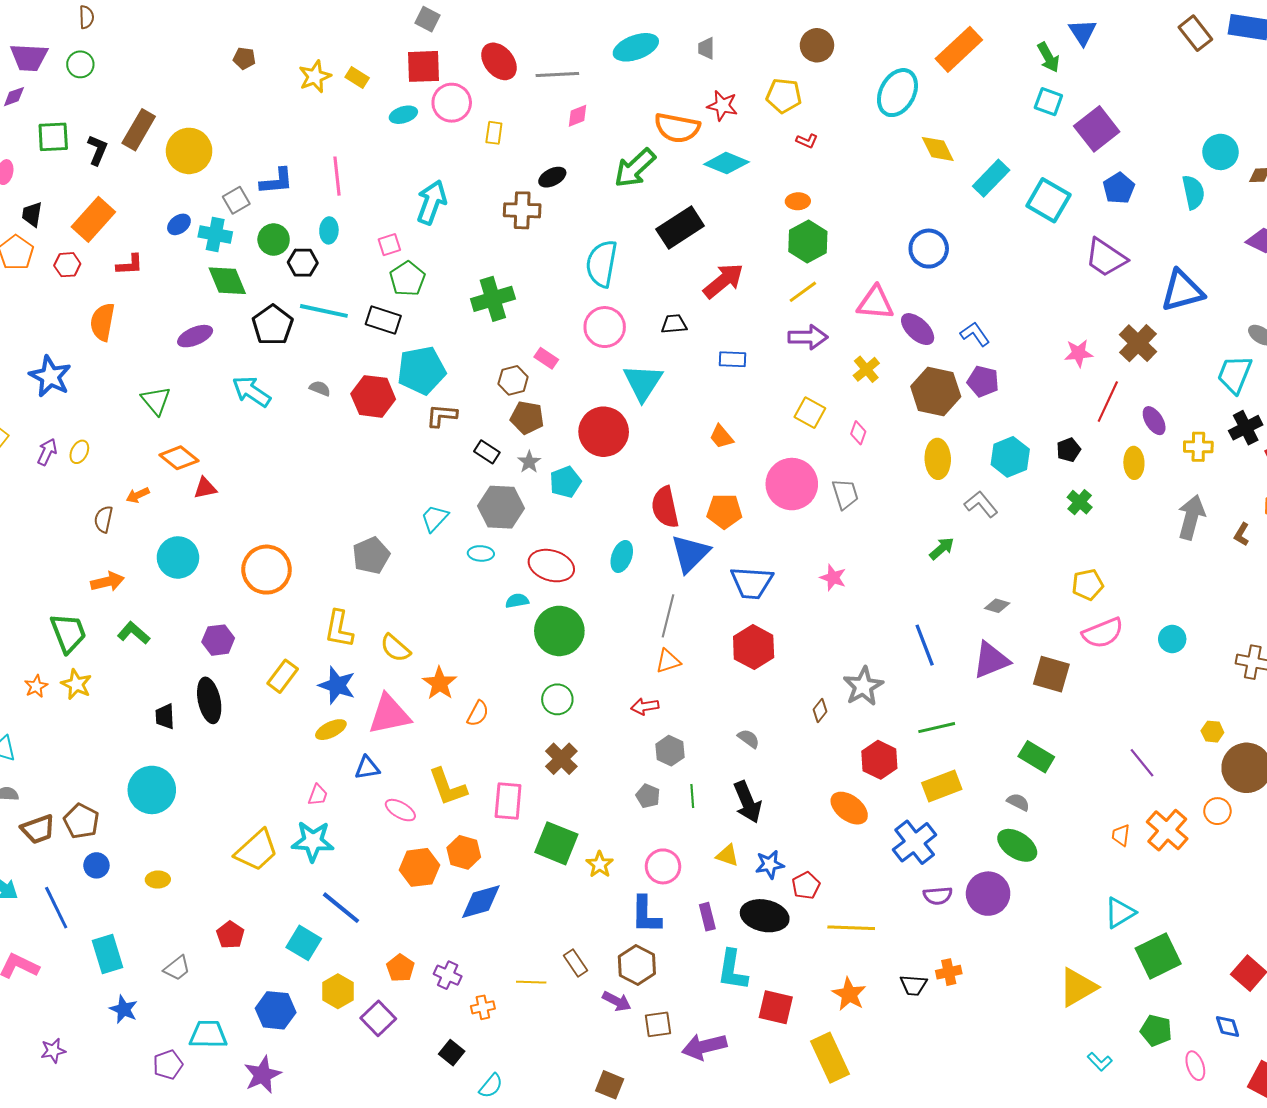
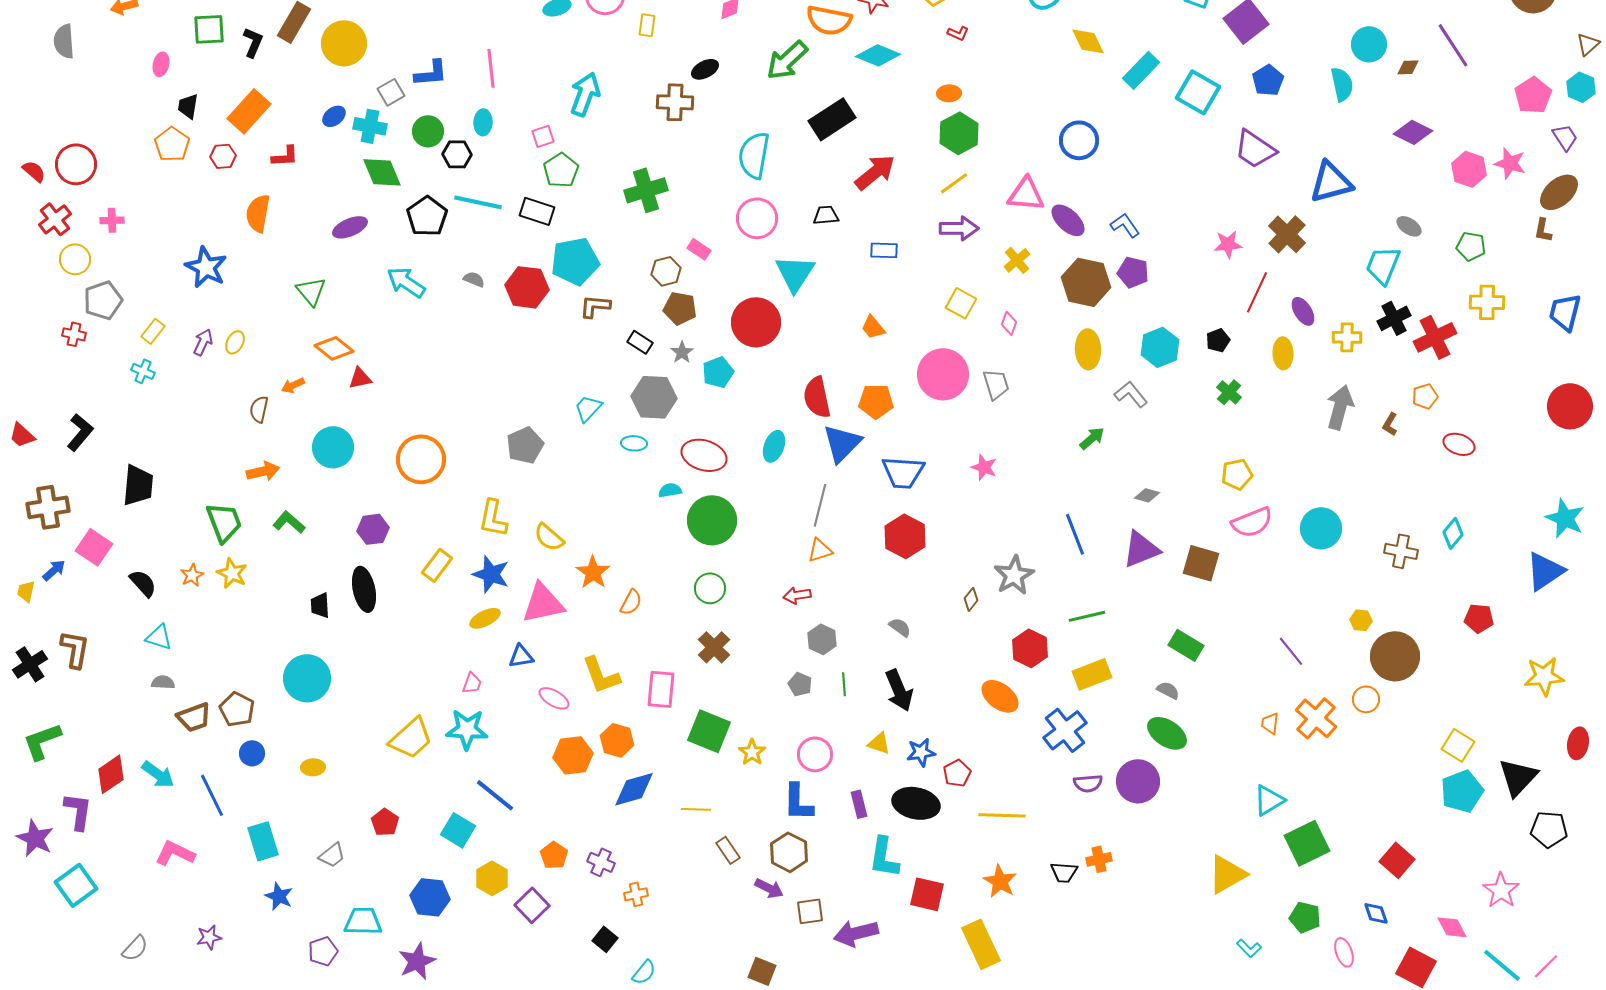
cyan circle: (1172, 639) -> (1321, 528), size x1.5
yellow line: (531, 982) -> (696, 809), moved

